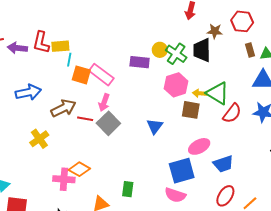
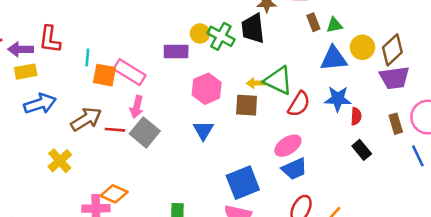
yellow rectangle: (60, 46) -> (26, 72), moved
pink hexagon: (176, 85) -> (207, 89), moved
pink ellipse: (199, 146) -> (288, 146), moved

